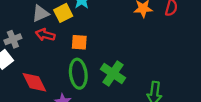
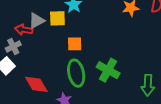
yellow square: (63, 13) -> (57, 18), turned 30
red arrow: (45, 35) -> (24, 30), moved

